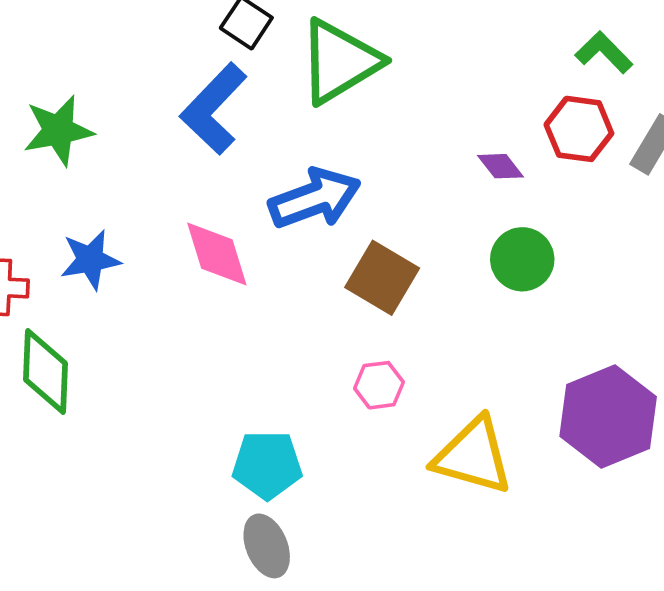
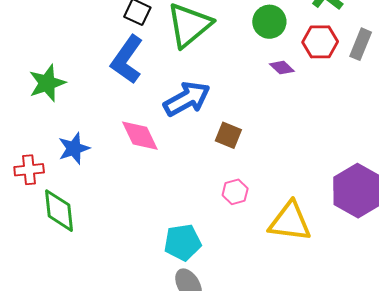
green circle: (522, 259) -> (269, 22), moved
brown square: (382, 278) -> (228, 135), size x0.7

